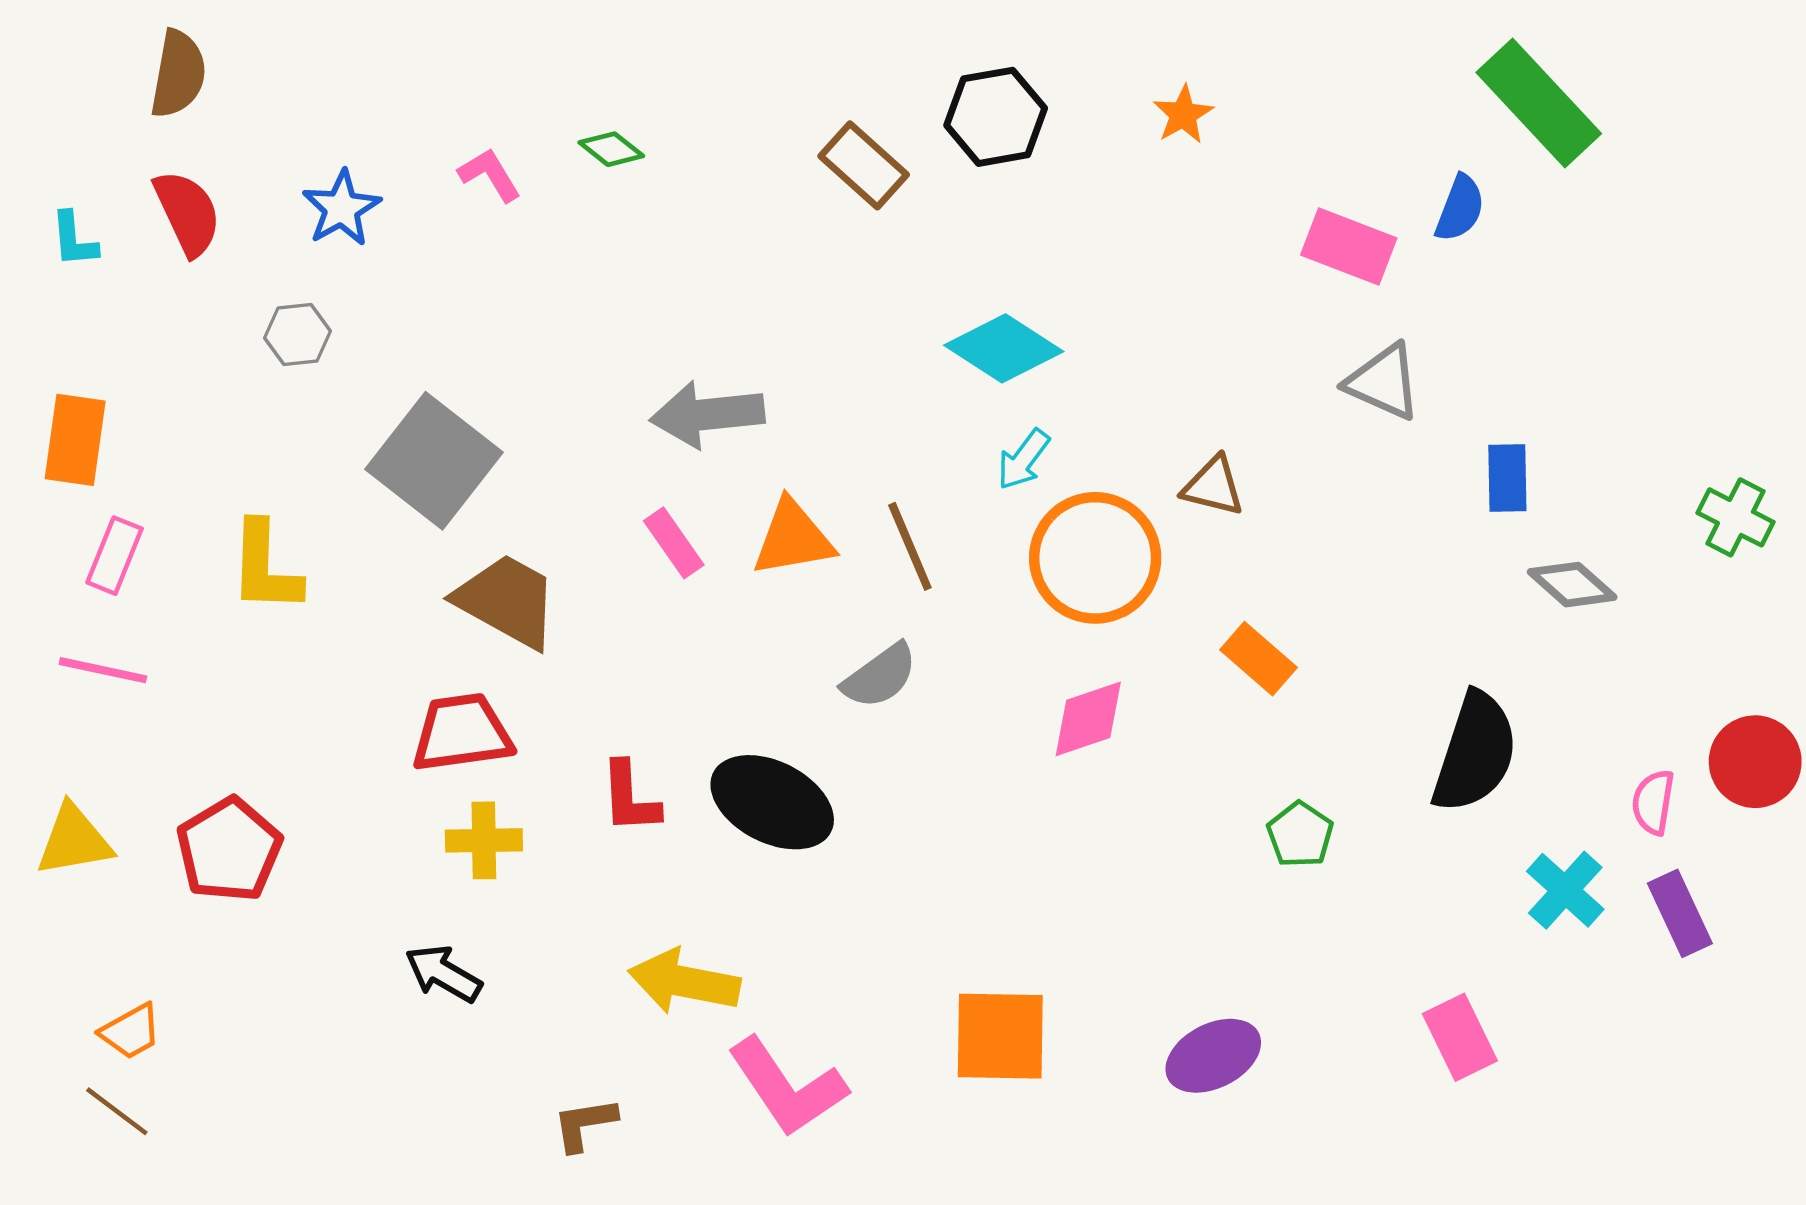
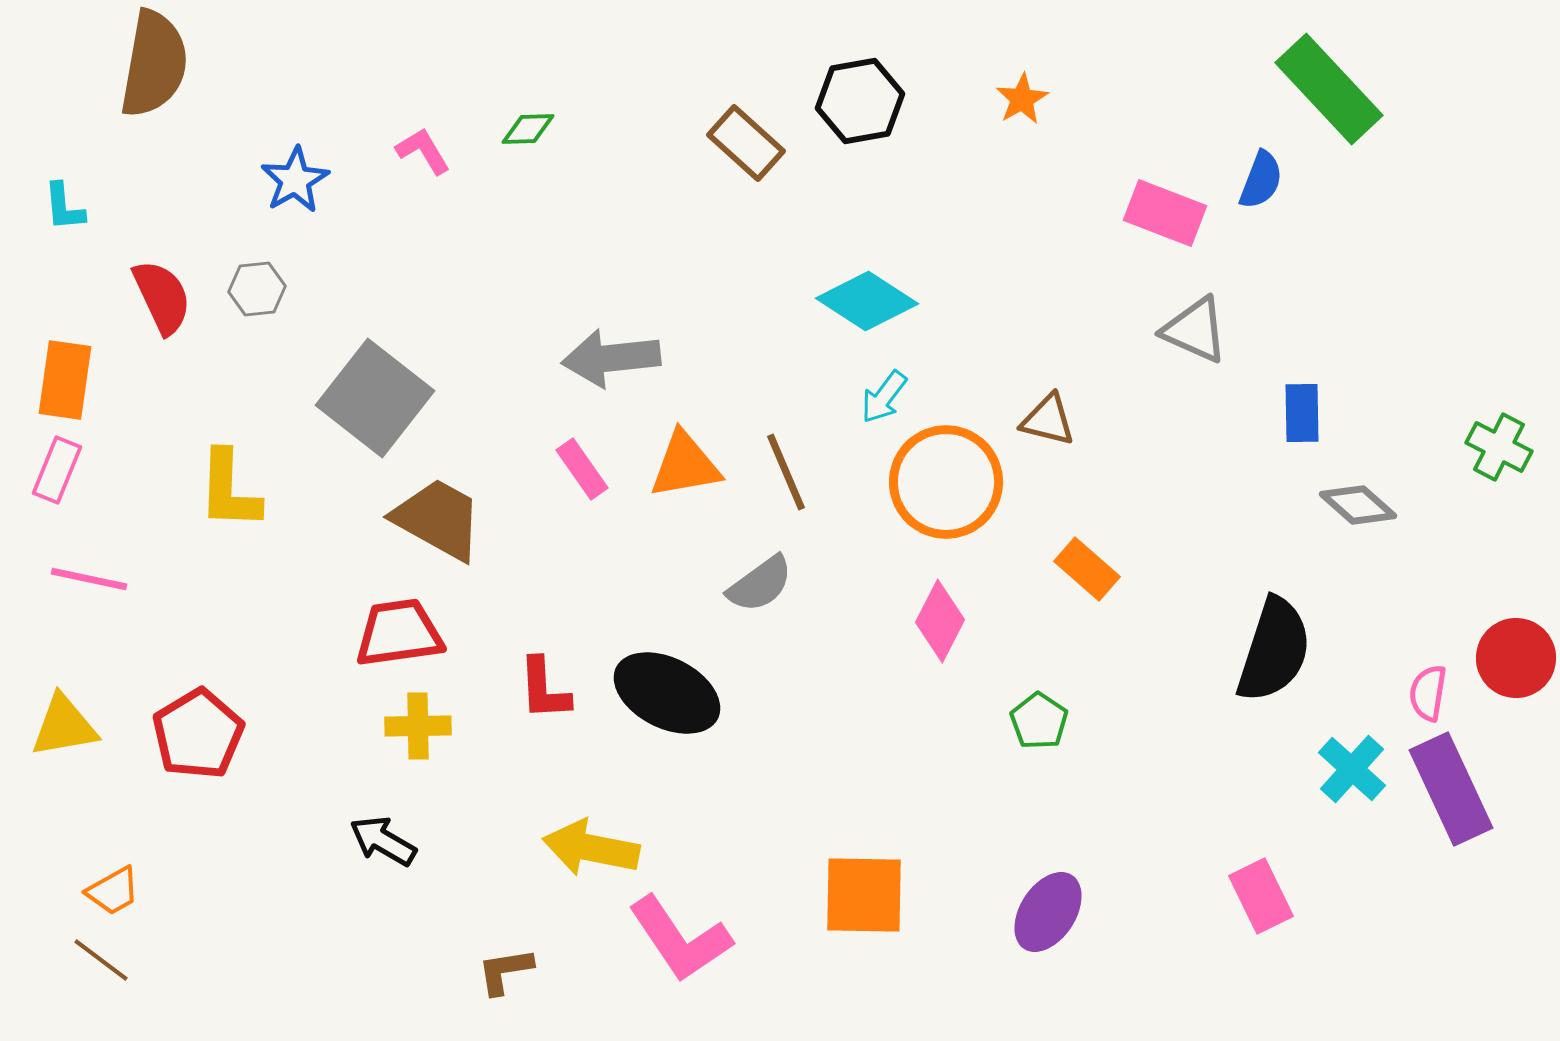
brown semicircle: (178, 74) -> (154, 64), size x1.4
green diamond: (611, 149) -> (528, 129), turned -40
red semicircle: (187, 213) -> (162, 297), moved
pink rectangle: (115, 556) -> (57, 470), moved
pink diamond: (1088, 719) -> (940, 621), turned -44
green pentagon: (1300, 835) -> (1039, 721), moved
purple rectangle: (1680, 913) -> (1451, 789), size x1.5
purple ellipse: (1213, 1056) -> (1048, 912), turned -30

